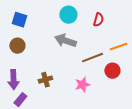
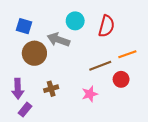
red semicircle: (98, 20) -> (106, 26), size x1.5
gray arrow: (65, 41) -> (58, 40), moved
brown circle: (17, 46) -> (34, 53), moved, size x1.5

